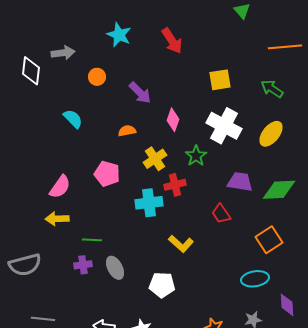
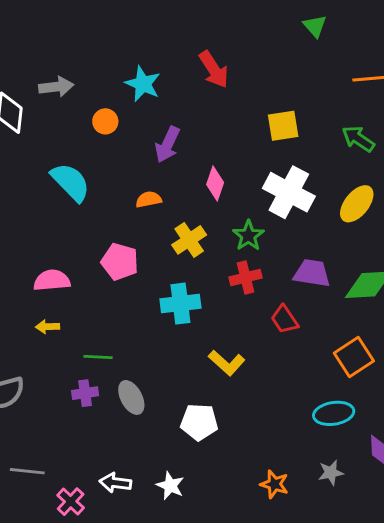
cyan star: (119, 35) -> (143, 84), moved
purple arrow: (140, 93) -> (167, 145), turned 70
cyan semicircle: (73, 119) -> (71, 182), size x1.4
red cross: (175, 185) -> (245, 277), moved
pink semicircle: (60, 187) -> (52, 280), turned -130
yellow arrow: (57, 219) -> (47, 327), size x0.7

